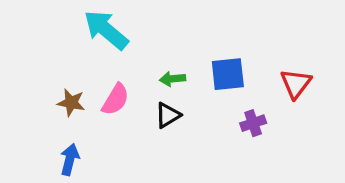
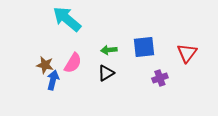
blue arrow: (70, 160) -> (53, 80), moved

